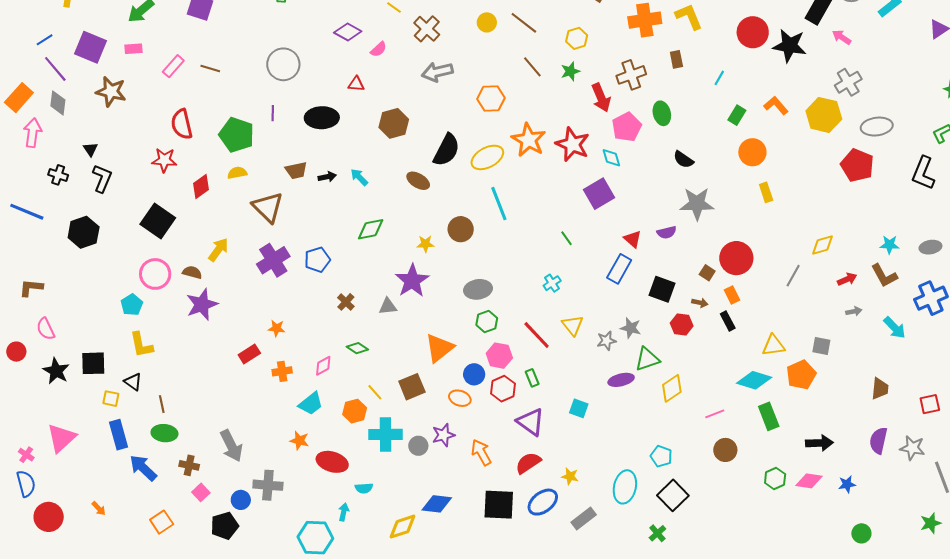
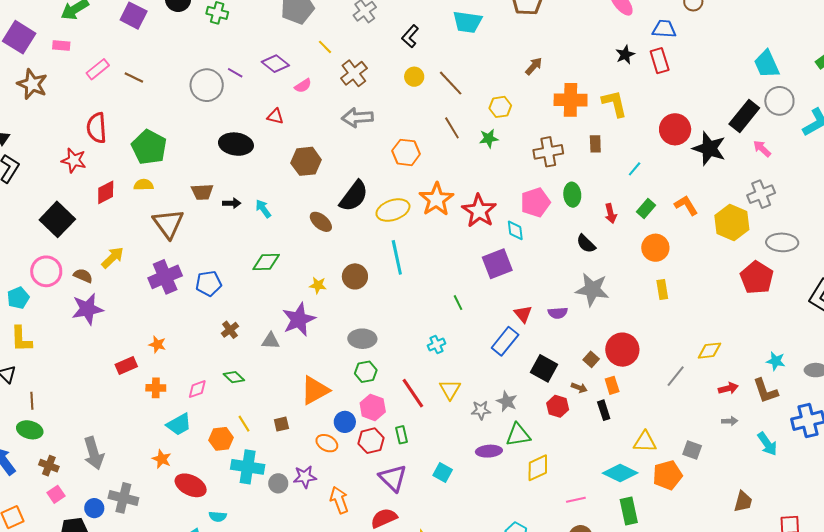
red arrow: (601, 98) -> (611, 213), moved, size x0.7
purple line: (273, 113) -> (235, 73), moved, turned -70
brown square: (412, 387) -> (281, 424), size x0.6

